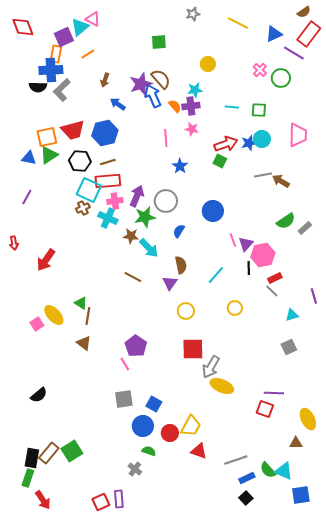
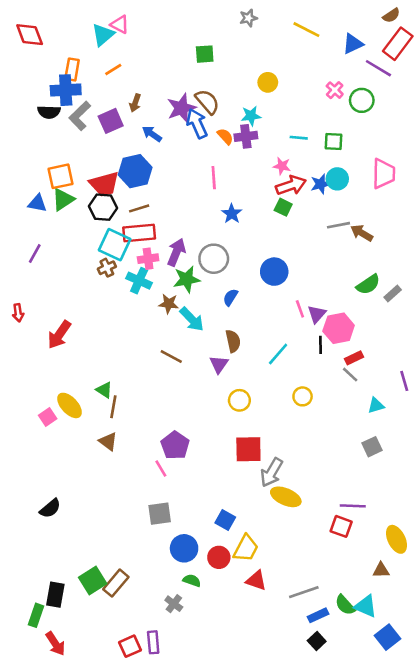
purple square: (64, 37) -> (111, 121), moved
pink star: (192, 129) -> (282, 166), moved
red trapezoid: (73, 130) -> (104, 184), moved
blue square: (154, 404) -> (225, 520), moved
brown rectangle: (49, 453) -> (116, 583), moved
black rectangle: (32, 458) -> (55, 595), moved
blue square: (301, 495) -> (387, 637), turned -30

